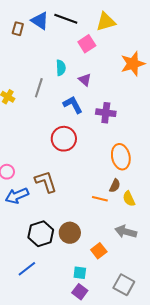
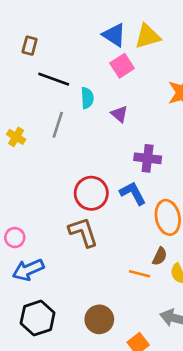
black line: (66, 19) -> (54, 79), moved
blue triangle: (40, 21) -> (114, 35), moved
blue L-shape: (73, 105) -> (133, 193), moved
brown L-shape: (46, 182) -> (83, 232), moved
black hexagon: (41, 234) -> (38, 318), moved

